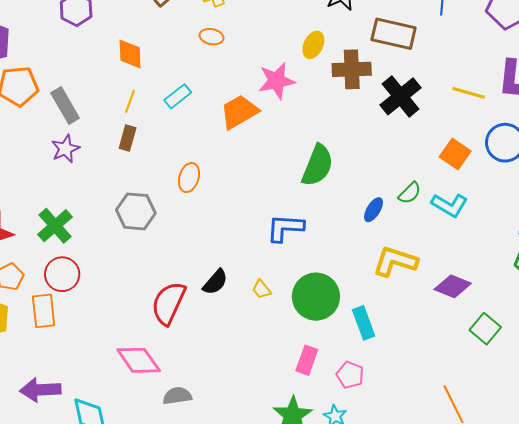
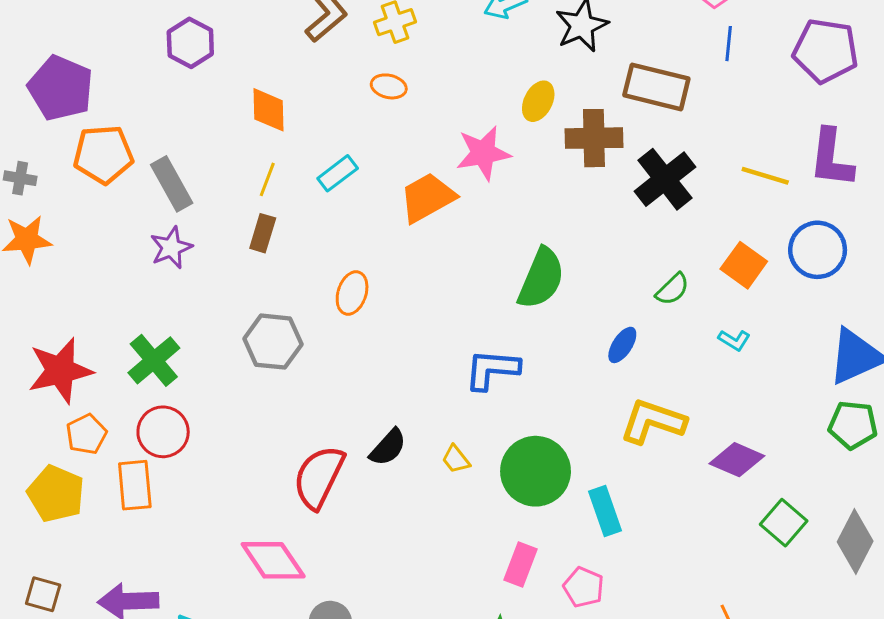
green semicircle: (410, 193) -> (672, 289), moved
cyan L-shape: (450, 205) -> (734, 340), size x0.6

